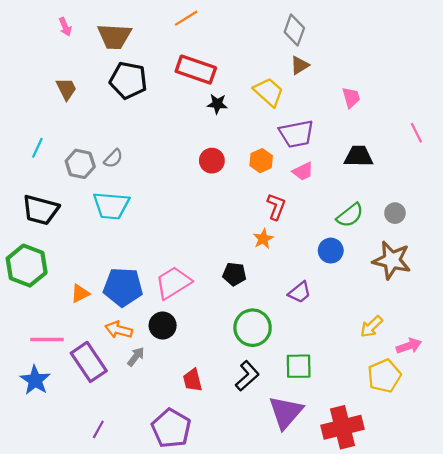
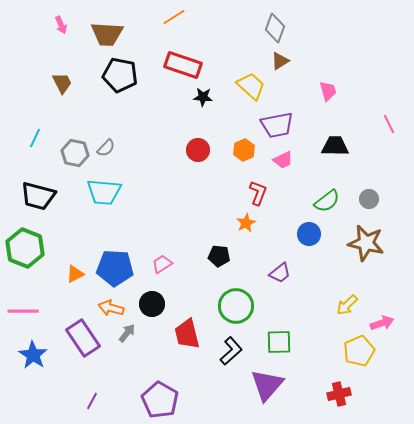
pink trapezoid: (173, 283) -> (162, 264), size x0.6
pink line: (47, 339) -> (23, 311), moved
red trapezoid: (193, 380) -> (187, 334), moved, size x1.4
red cross: (343, 427) -> (339, 394), moved, size x0.6

